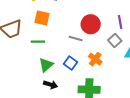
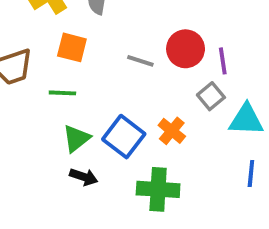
red circle: (91, 24) -> (186, 49), moved
gray line: (76, 38) -> (140, 61), moved
blue square: (70, 63) -> (124, 137), size x1.5

